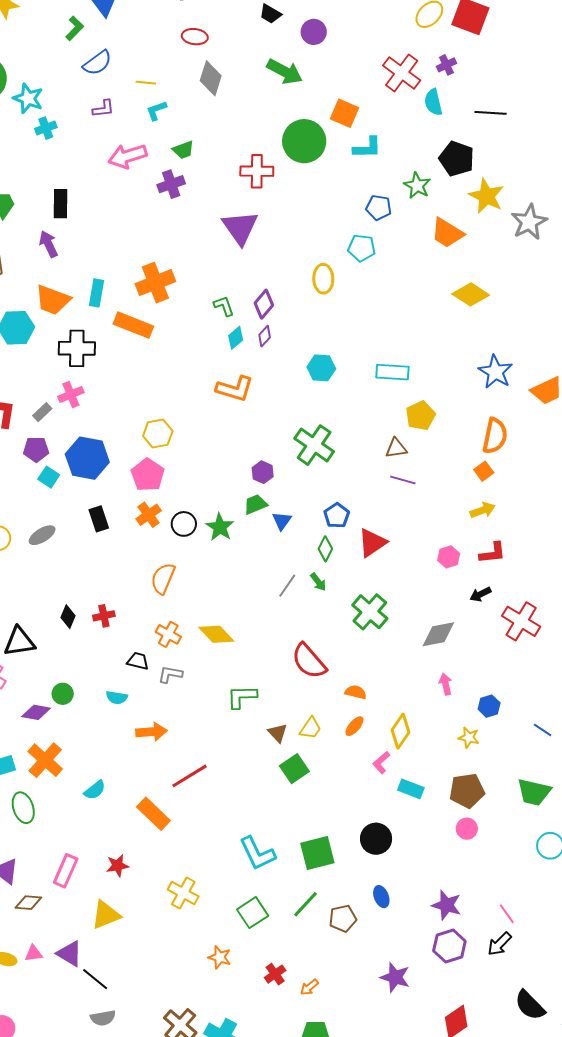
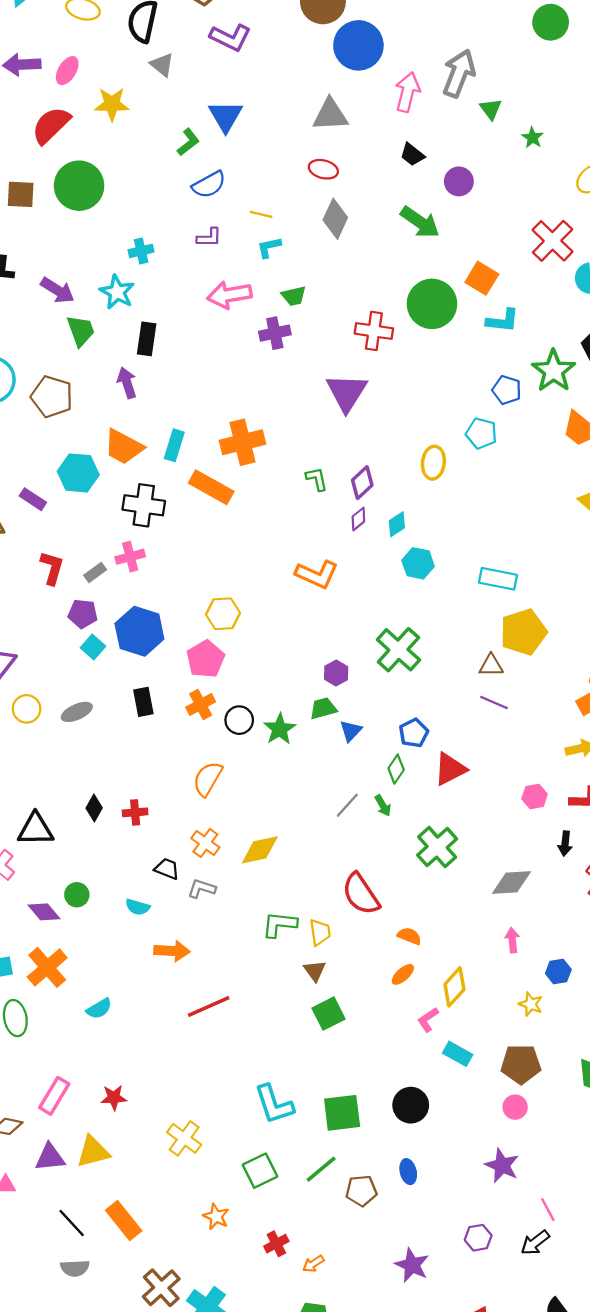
cyan star: (28, 98) -> (117, 292), moved
green star: (417, 186) -> (554, 371), size x1.4
cyan diamond: (236, 338) -> (397, 524), moved
yellow pentagon: (420, 416) -> (523, 632), size x1.4
black arrow: (480, 594) -> (565, 843), turned -65
yellow diamond: (216, 634) -> (260, 850), turned -66
purple diamond: (36, 712) -> (44, 912), turned 32
yellow trapezoid: (310, 728) -> (320, 932), moved, turned -50
orange rectangle: (153, 814) -> (124, 1220), moved
purple star: (447, 905) -> (502, 1165), moved
purple hexagon: (449, 946) -> (478, 1238), size x0.7
purple triangle: (70, 954) -> (50, 1157), moved, turned -44

